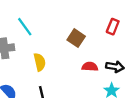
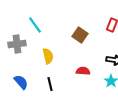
red semicircle: (90, 67) -> (83, 71), moved

